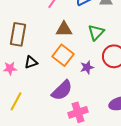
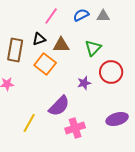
orange square: (63, 55) -> (45, 64), moved
black triangle: (31, 62) -> (39, 39), moved
yellow line: (16, 101) -> (29, 123), moved

